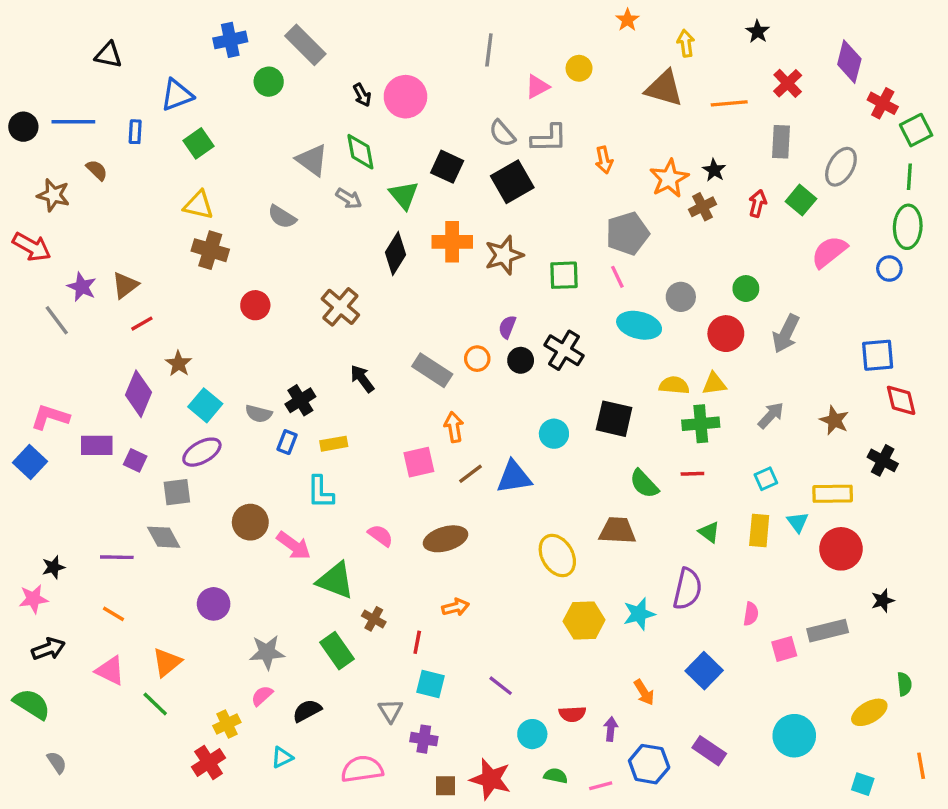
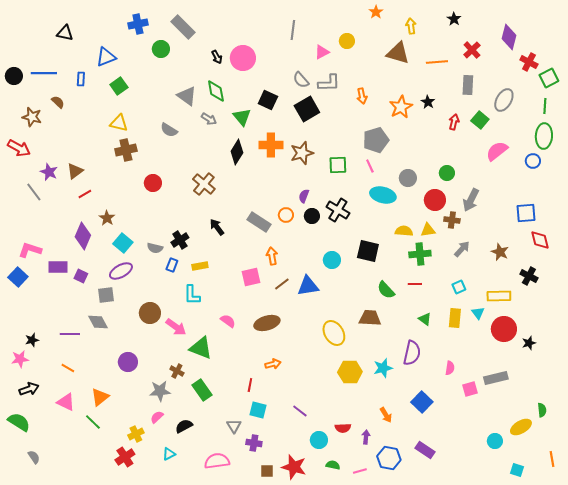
brown cross: (702, 207) -> (452, 220), moved, turned 35
brown cross: (210, 250) -> (126, 150), turned -30
black star: (883, 601) -> (529, 343), moved
brown cross: (374, 619) -> (177, 371), moved
cyan circle: (794, 736) -> (495, 441), moved, size x0.6

